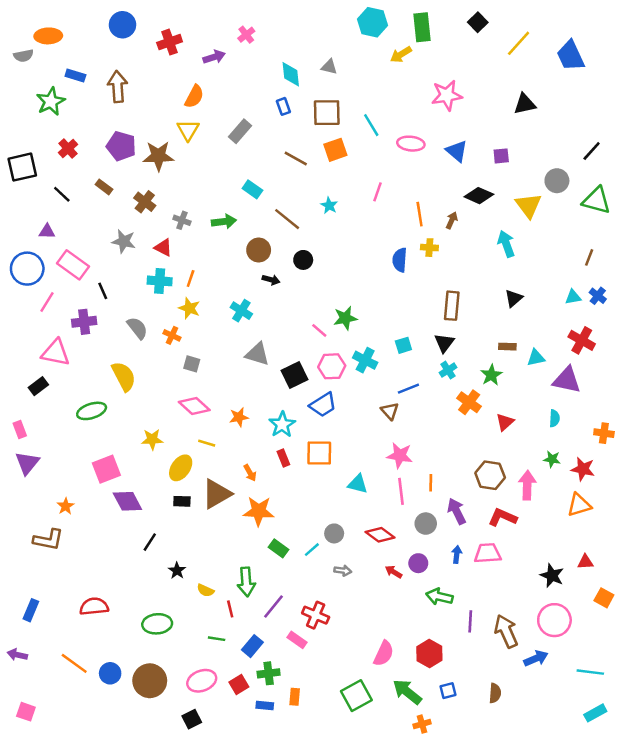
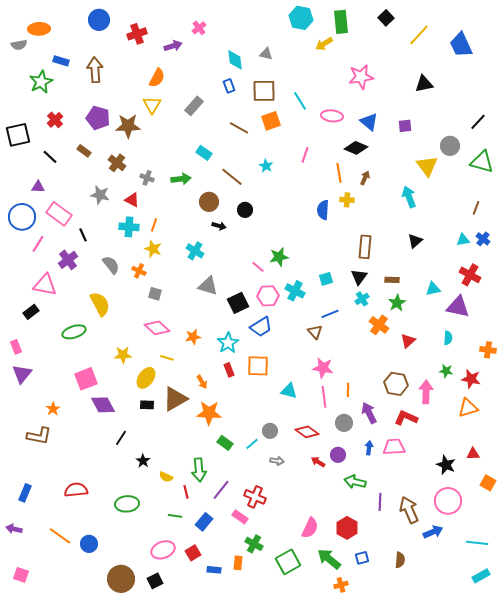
black diamond: (479, 196) -> (356, 148), moved
purple cross: (84, 322) -> (68, 260), turned -30
brown rectangle: (507, 347) -> (392, 280), moved
green cross: (269, 673) -> (254, 544), moved, turned 36
brown circle: (150, 681) -> (121, 579), moved

